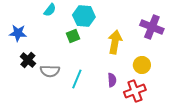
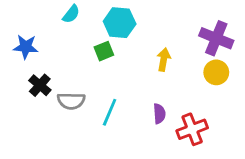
yellow arrow: (115, 42) -> (164, 60), size x0.7
yellow circle: (142, 65) -> (216, 72), moved

